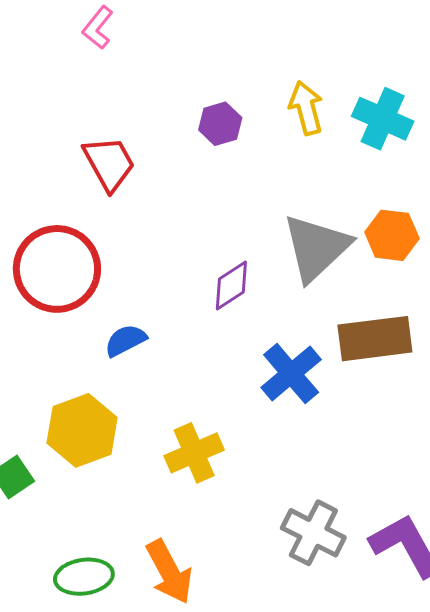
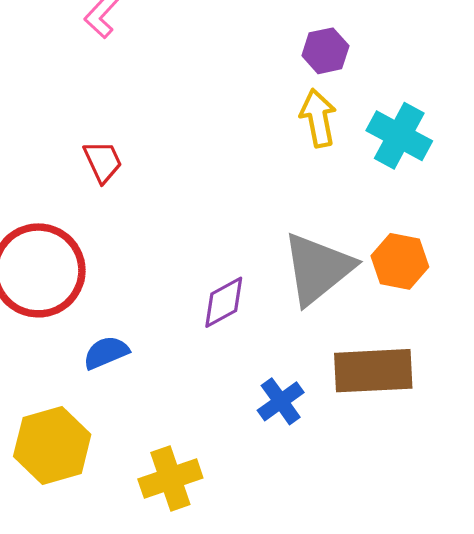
purple hexagon: (220, 124) -> (325, 51), moved
red trapezoid: (109, 163) -> (103, 162), size x0.7
blue cross: (291, 374) -> (281, 401), size x0.7

